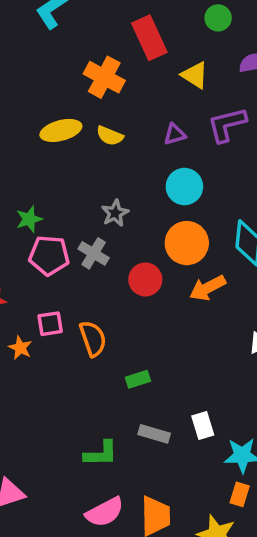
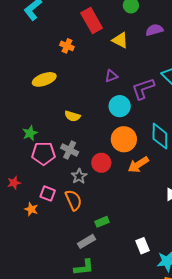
orange cross: (104, 77) -> (67, 46), size x0.6
purple L-shape: (227, 125) -> (143, 89), moved
yellow semicircle: (110, 136) -> (72, 116), moved
gray star: (115, 213) -> (79, 176), moved
pink square: (50, 324) -> (48, 194), turned 35
gray rectangle: (154, 434) -> (87, 241), moved, turned -42

